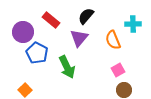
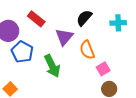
black semicircle: (86, 16) -> (84, 18), moved
orange semicircle: (113, 40) -> (87, 50), moved

